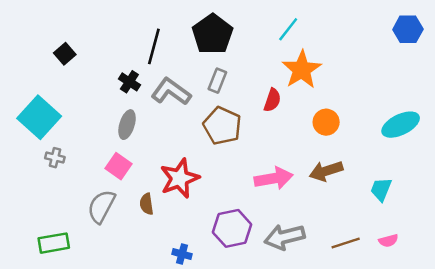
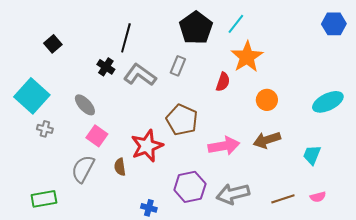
black pentagon: (213, 34) -> (196, 28), moved
gray ellipse: (127, 125) -> (85, 105), moved, turned -60
brown pentagon: (222, 126) -> (182, 120), moved

